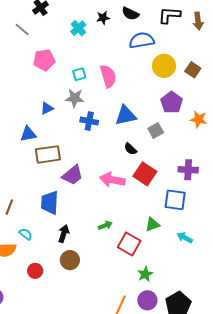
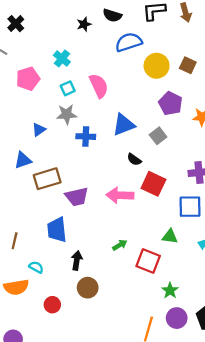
cyan cross: (78, 28) -> (62, 59), moved
purple trapezoid: (73, 175) -> (77, 197), turned 35
green triangle: (152, 224) -> (170, 236), turned 35

